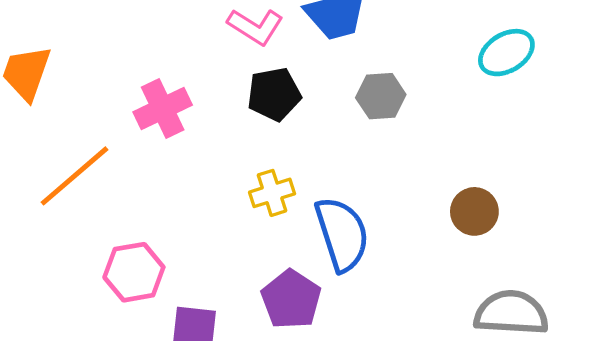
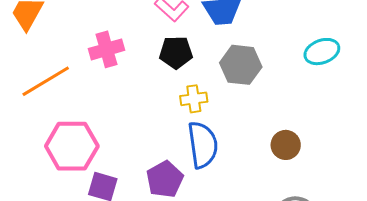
gray hexagon: (381, 96) -> (241, 65), size x1.4
yellow cross: (272, 193) -> (194, 99), moved
pink hexagon: (134, 272) -> (72, 146), size x1.4

